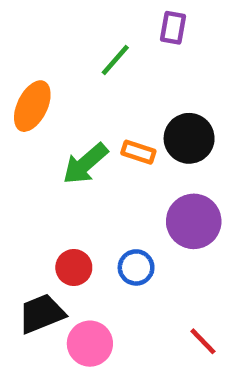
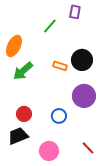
green arrow: (85, 164) -> (23, 71), moved
red circle: (74, 267) -> (24, 114), moved
pink circle: (90, 344) -> (49, 151), moved

